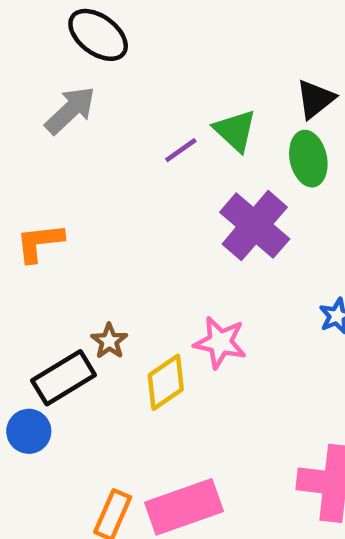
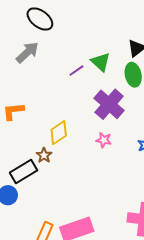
pink star: (220, 342) -> (104, 140), moved, size x0.7
yellow diamond: (166, 382) -> (59, 133), moved

